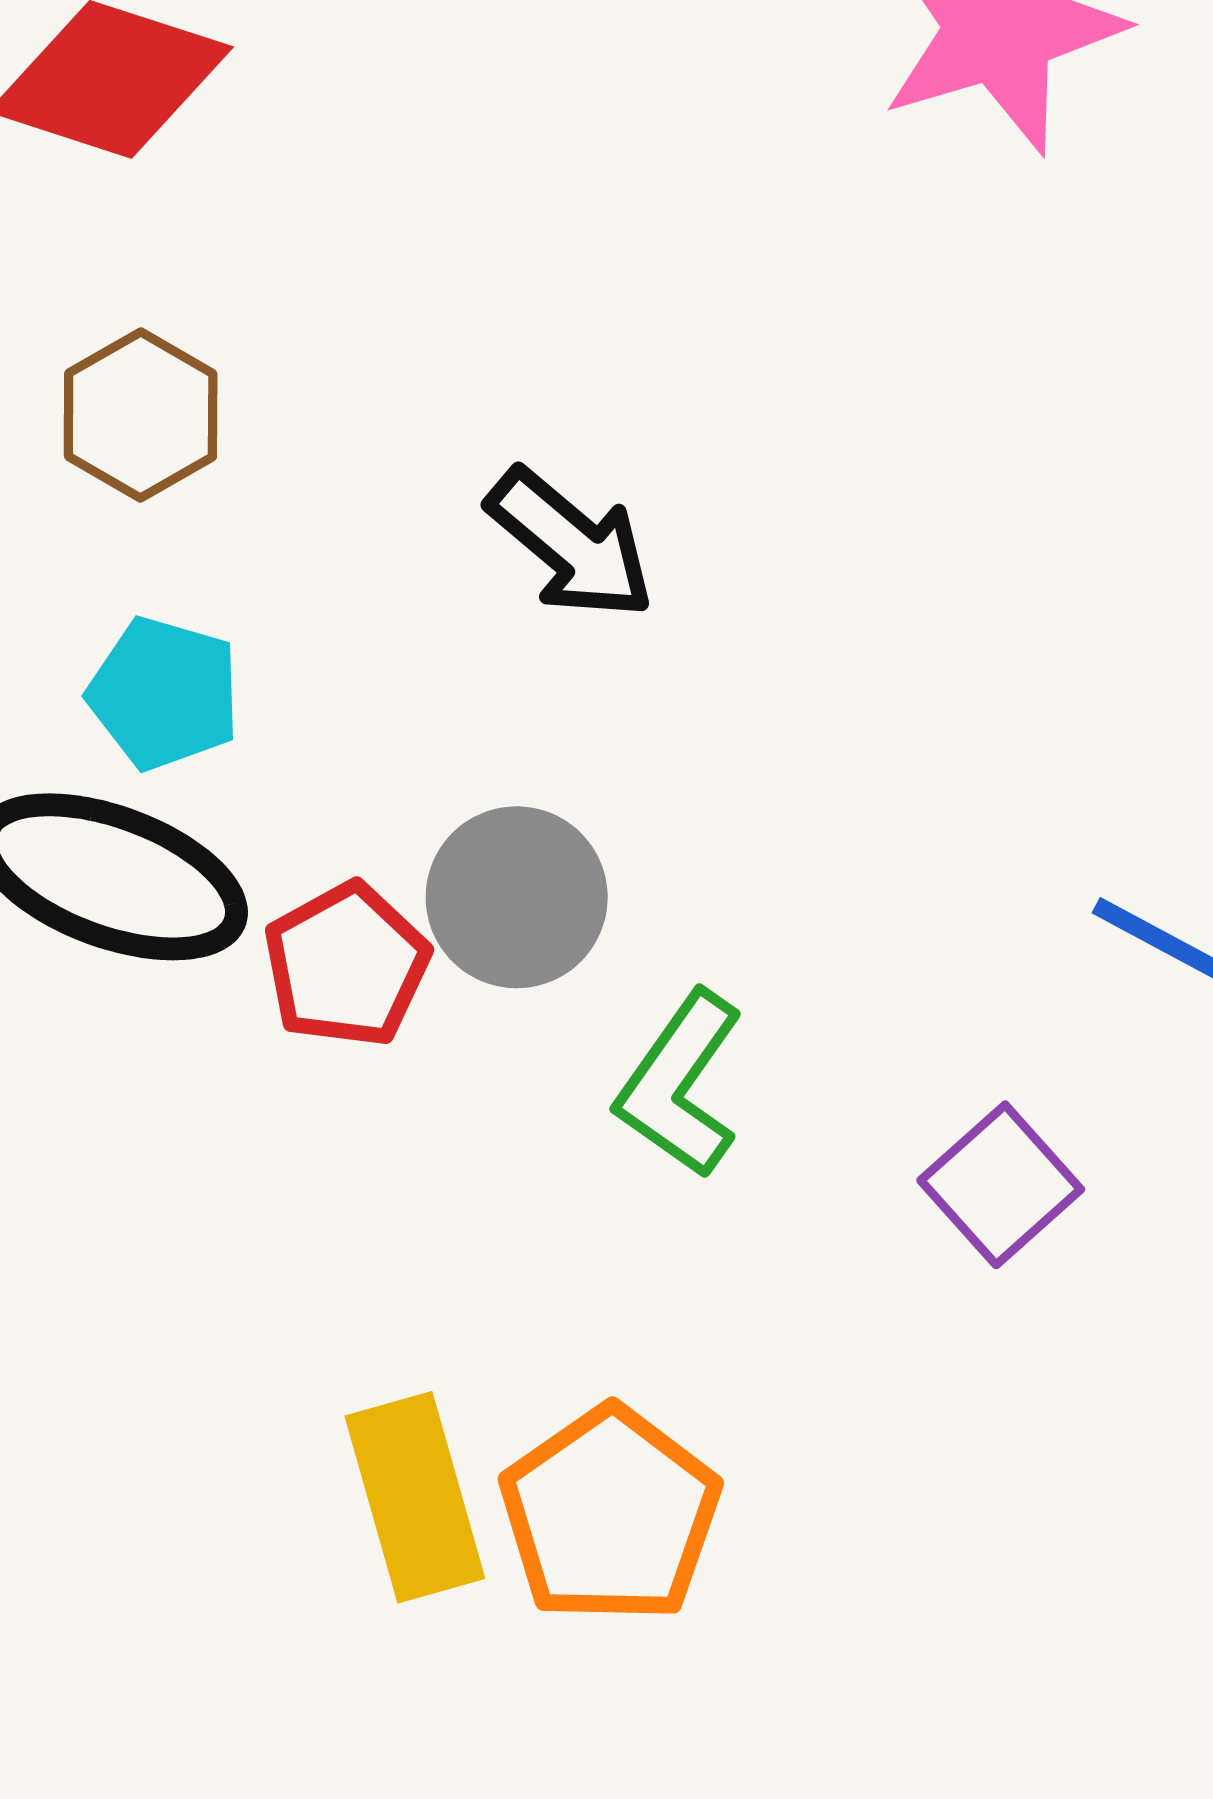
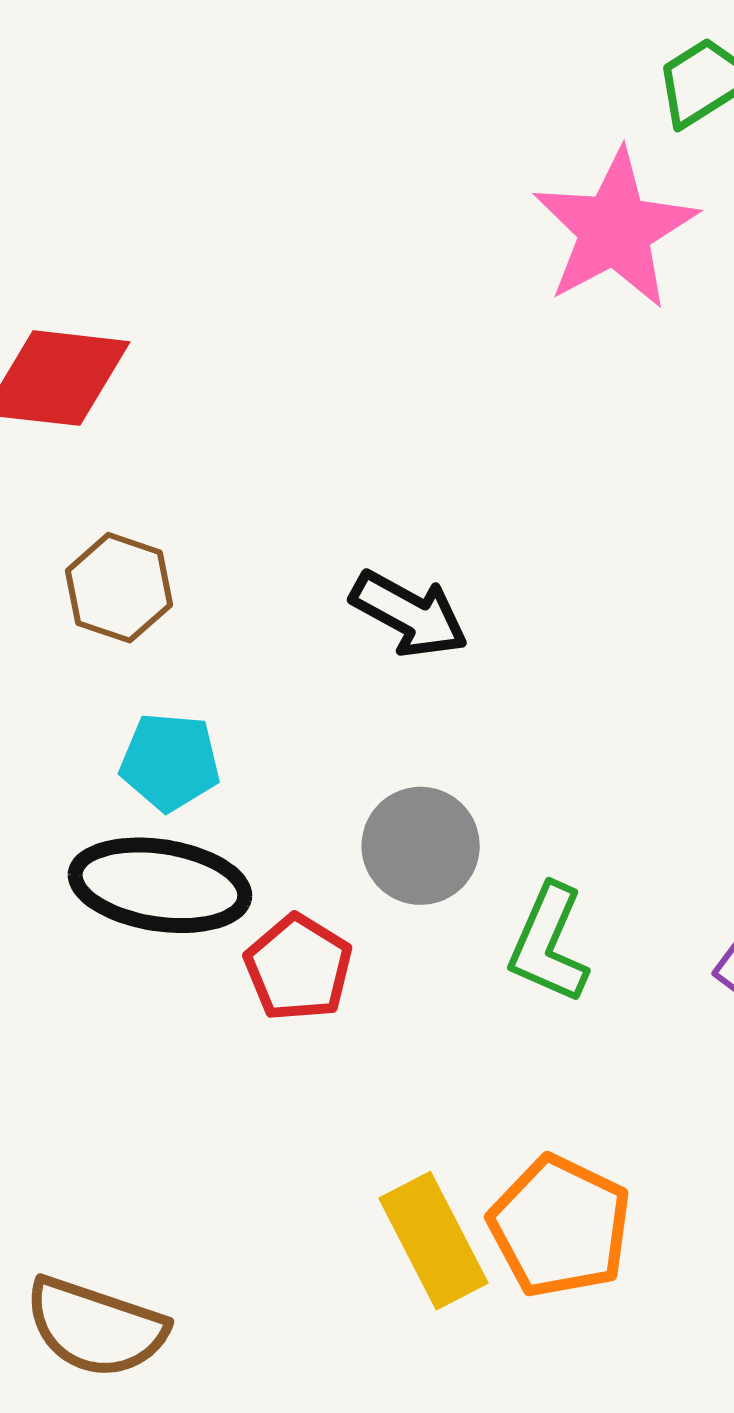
red pentagon: (346, 965) -> (298, 968), moved

